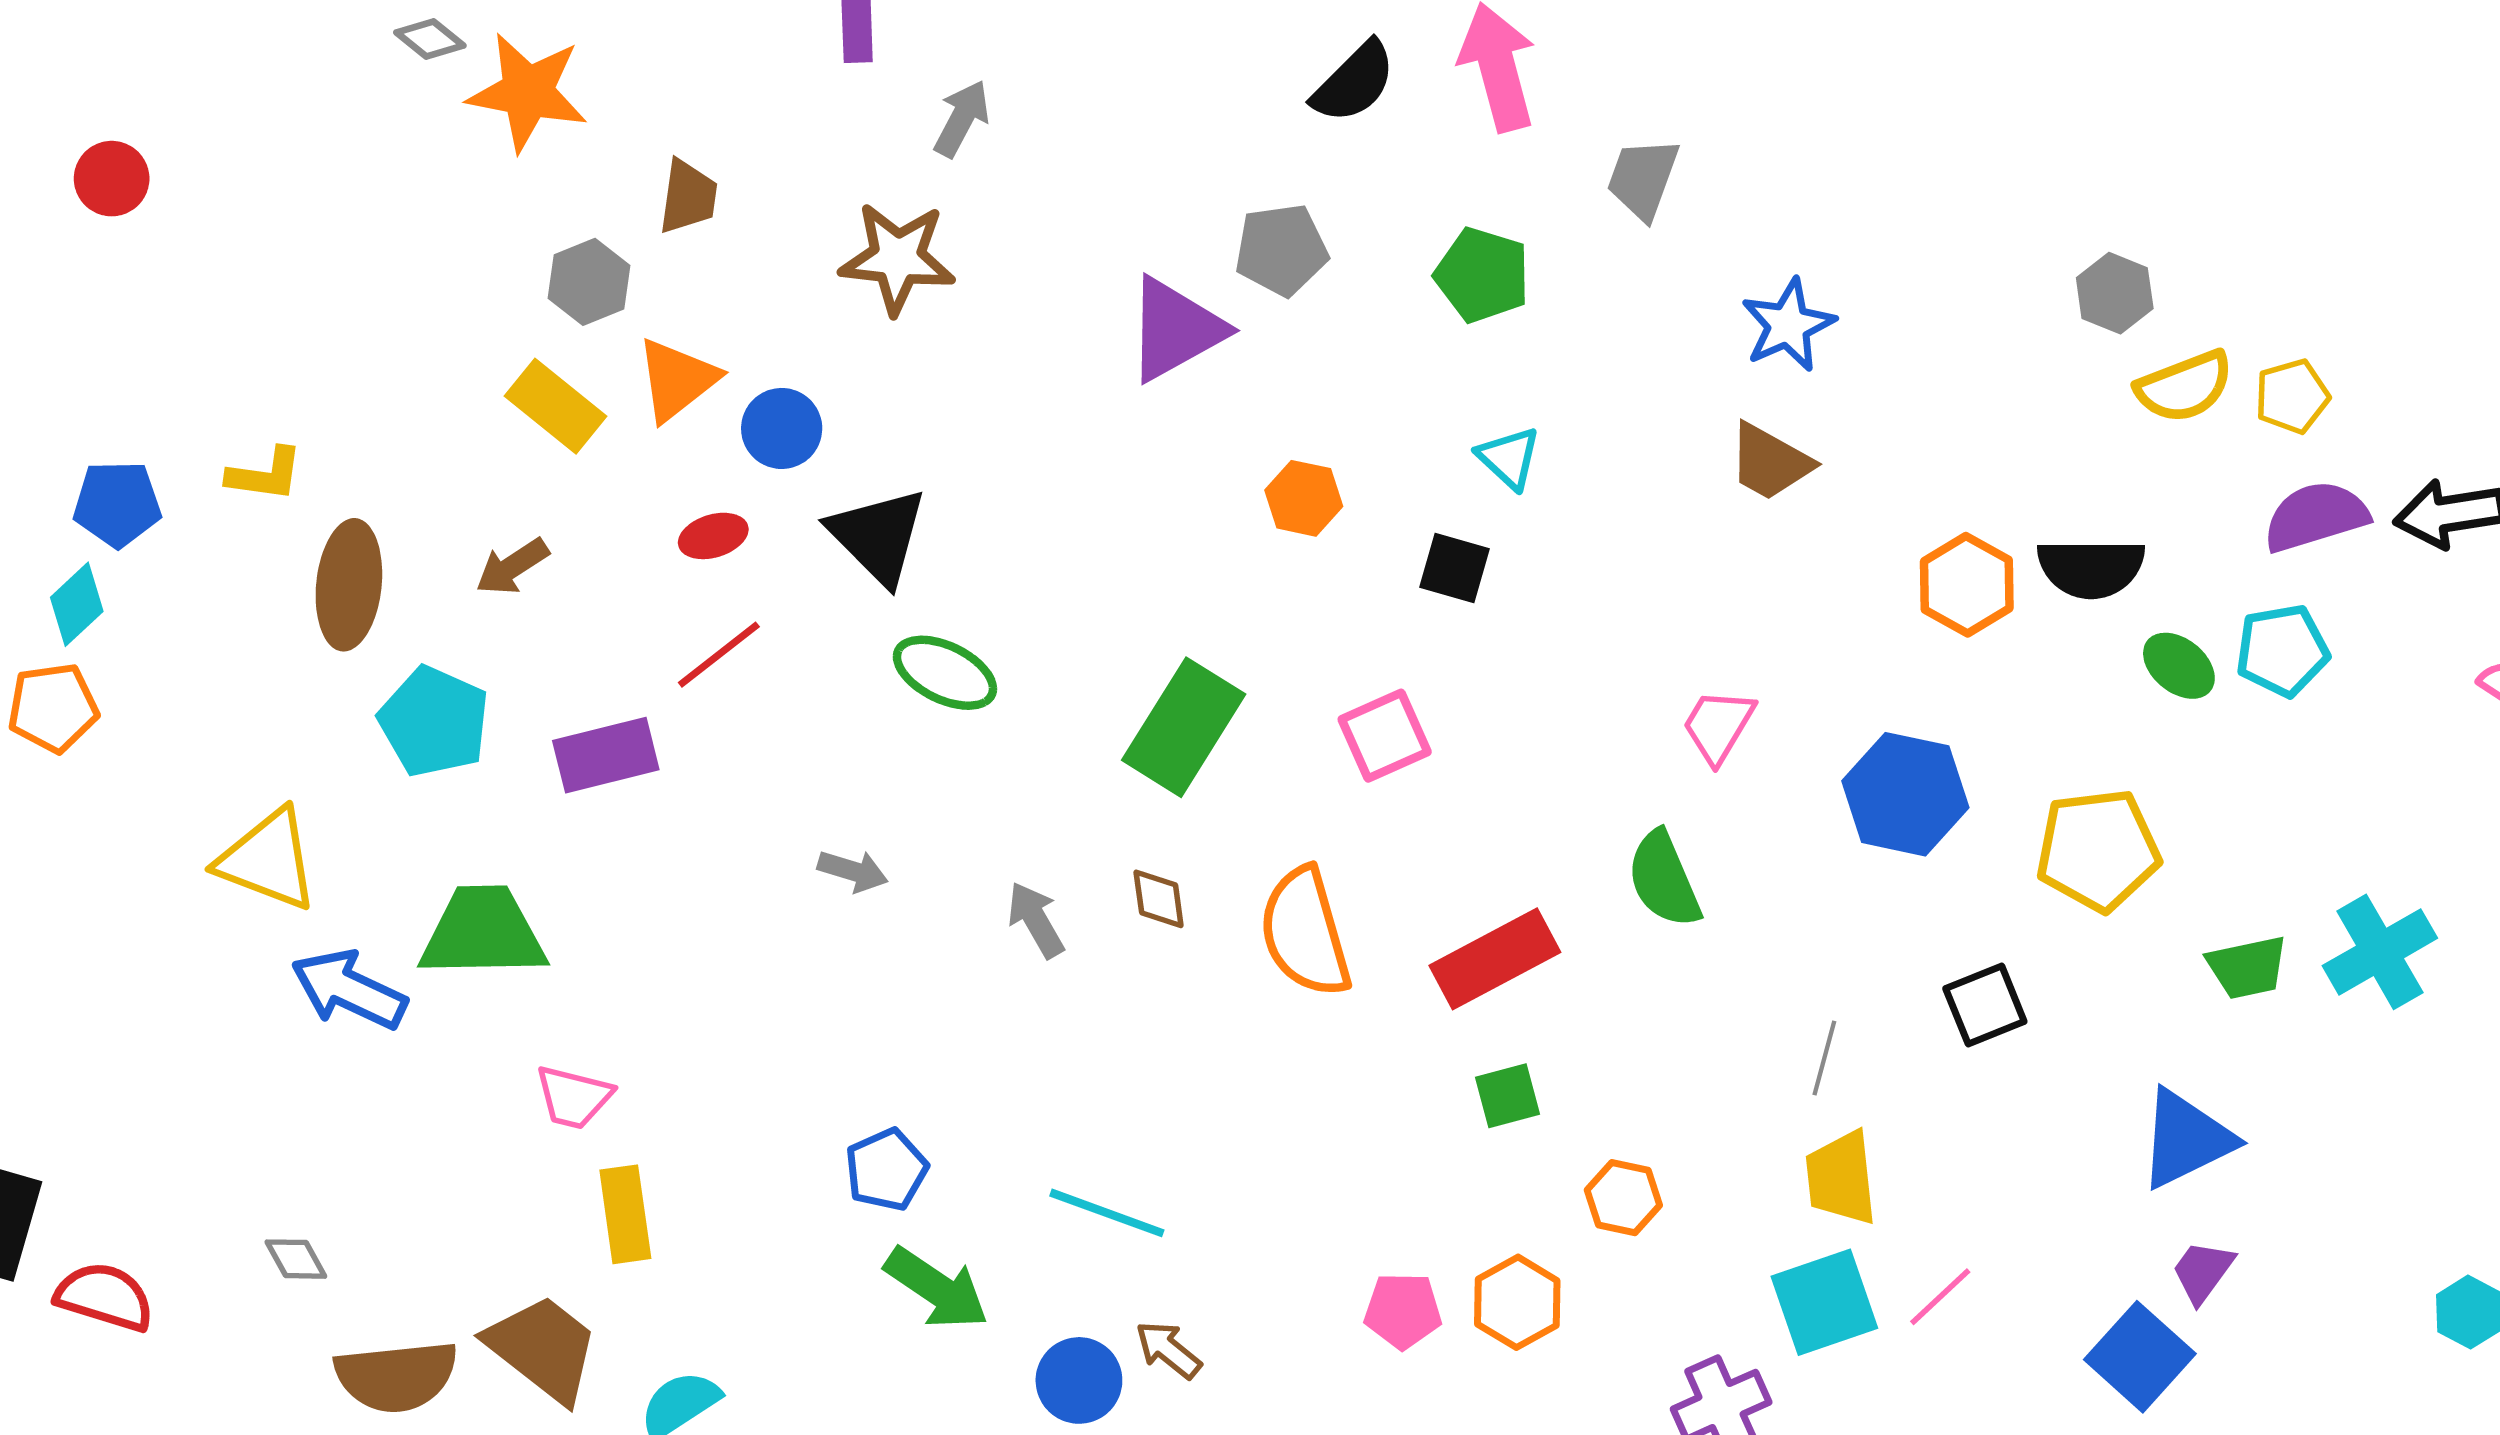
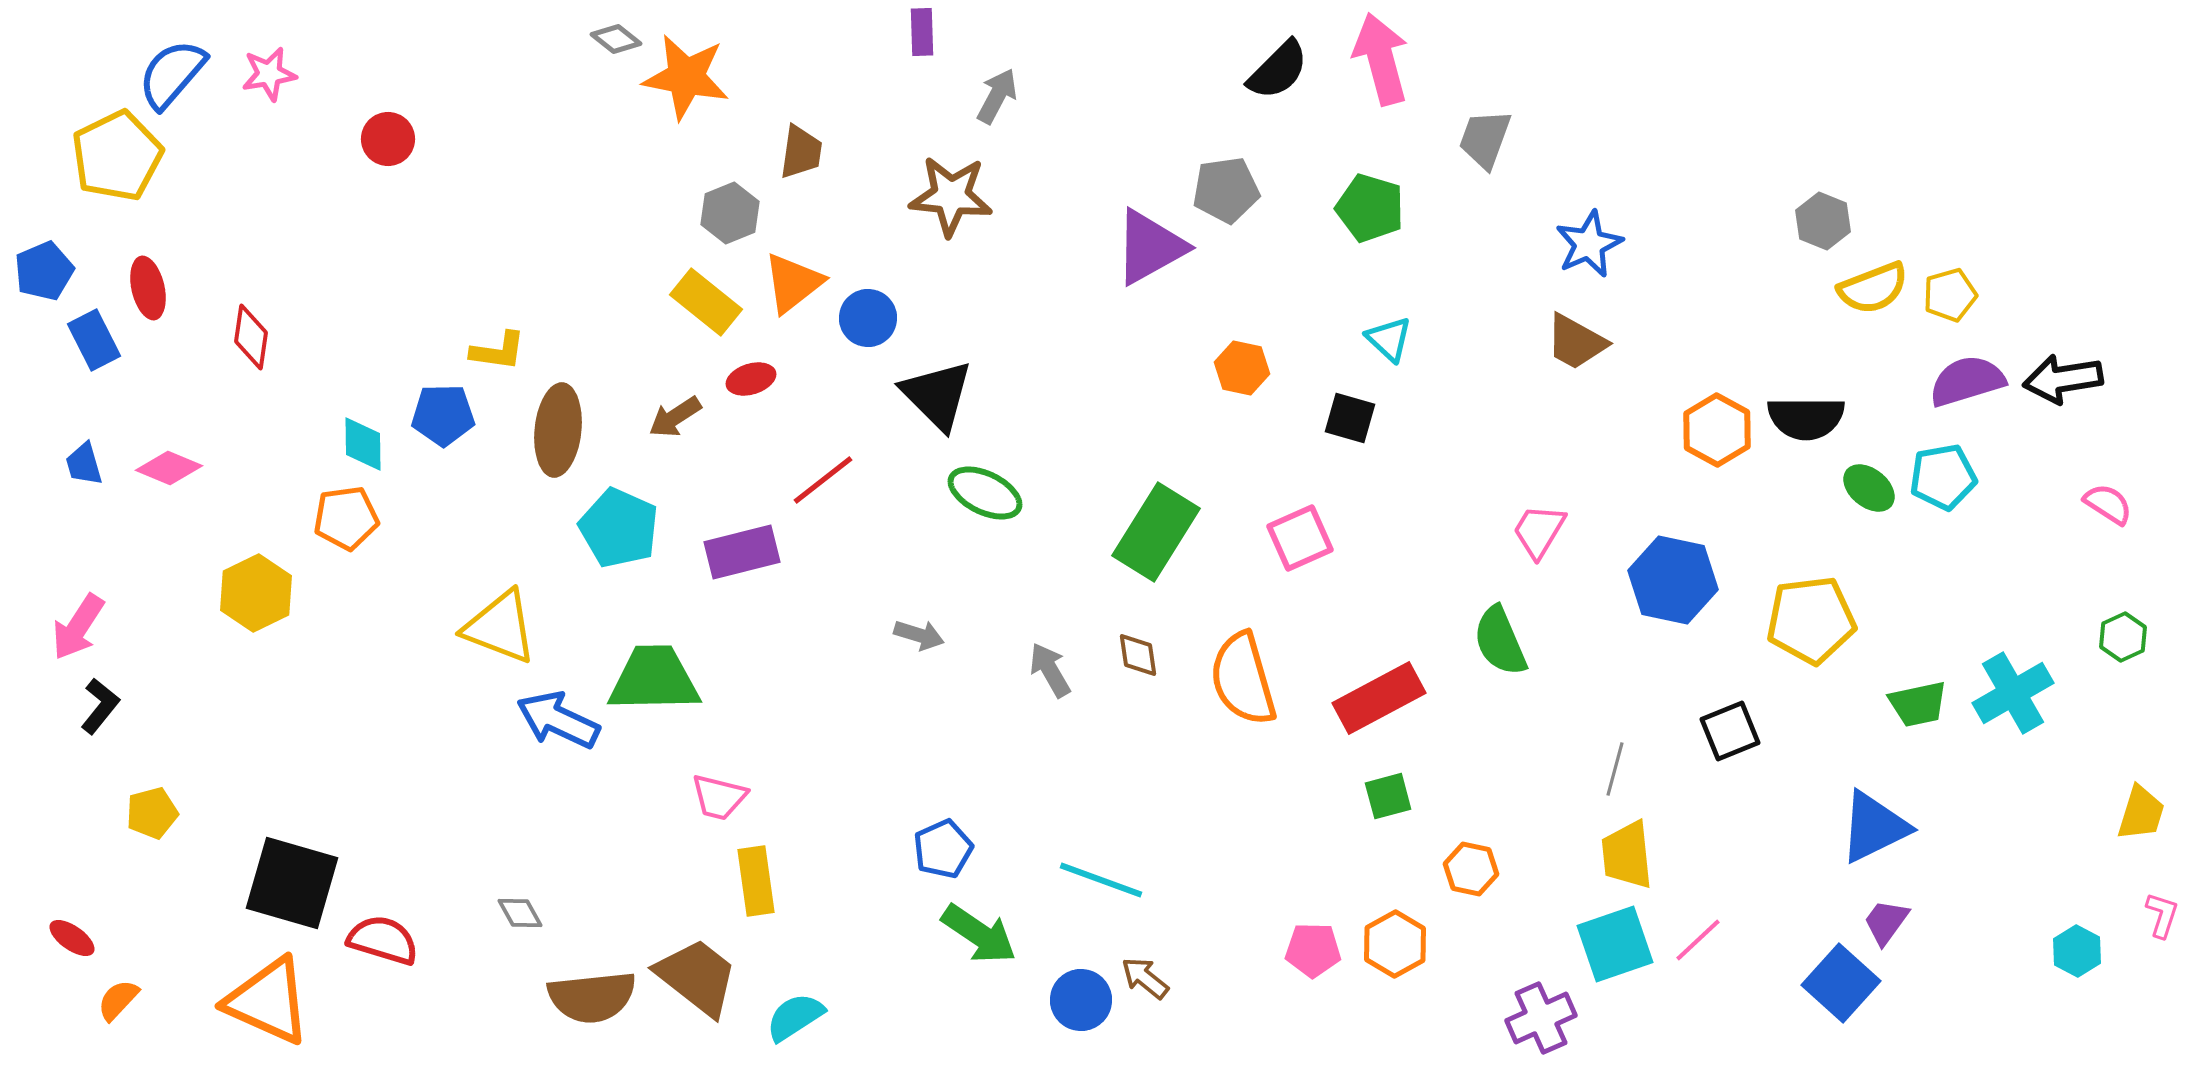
blue pentagon: (117, 504) -> (443, 415), moved
red ellipse: (713, 536) -> (751, 379), moved
cyan diamond: (77, 604) -> (363, 444), turned -48

